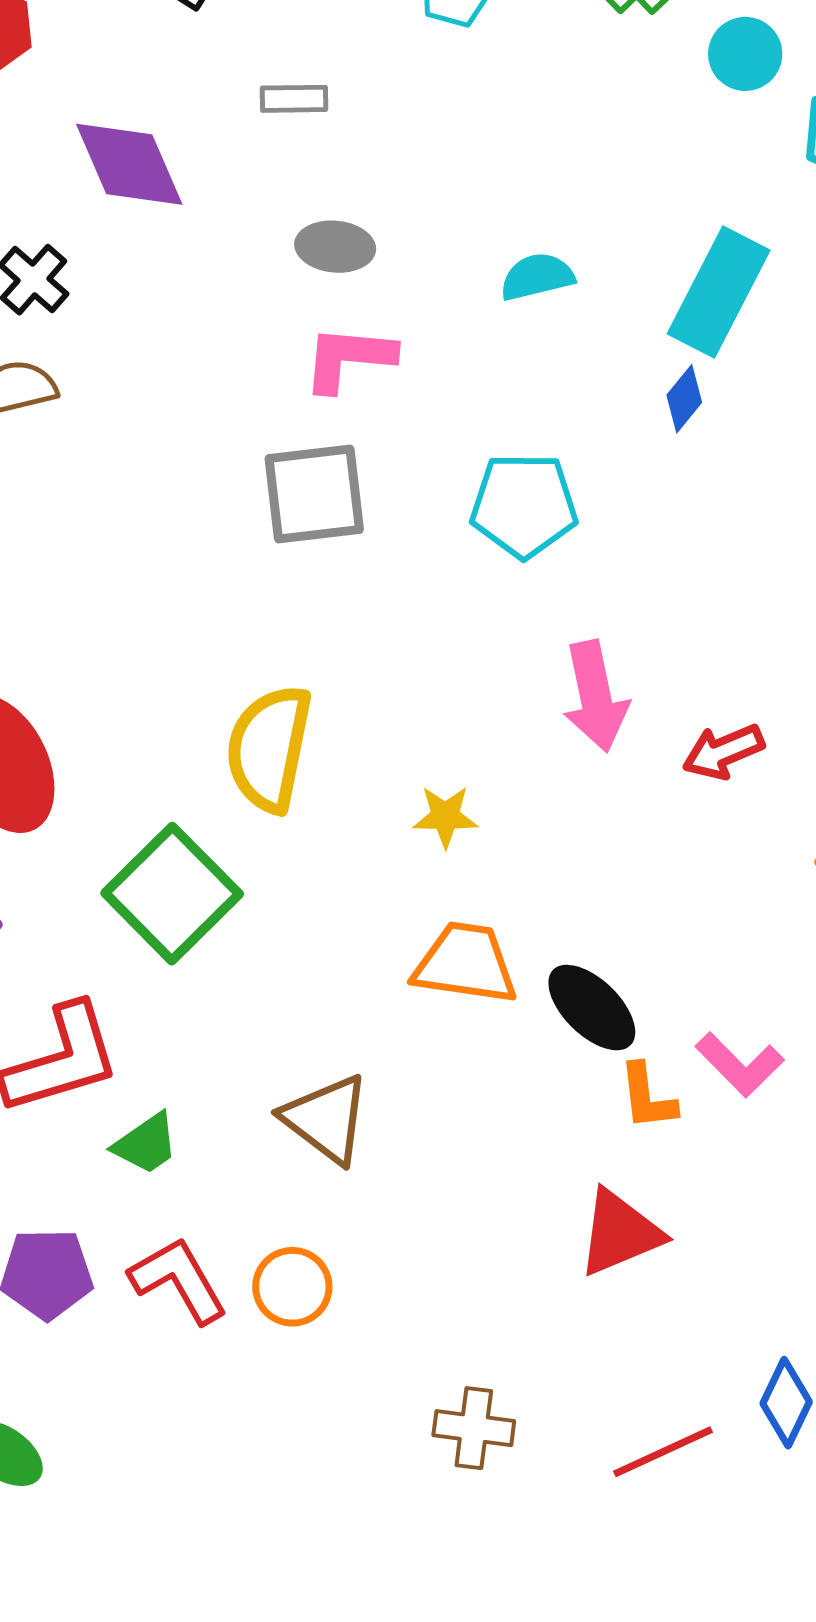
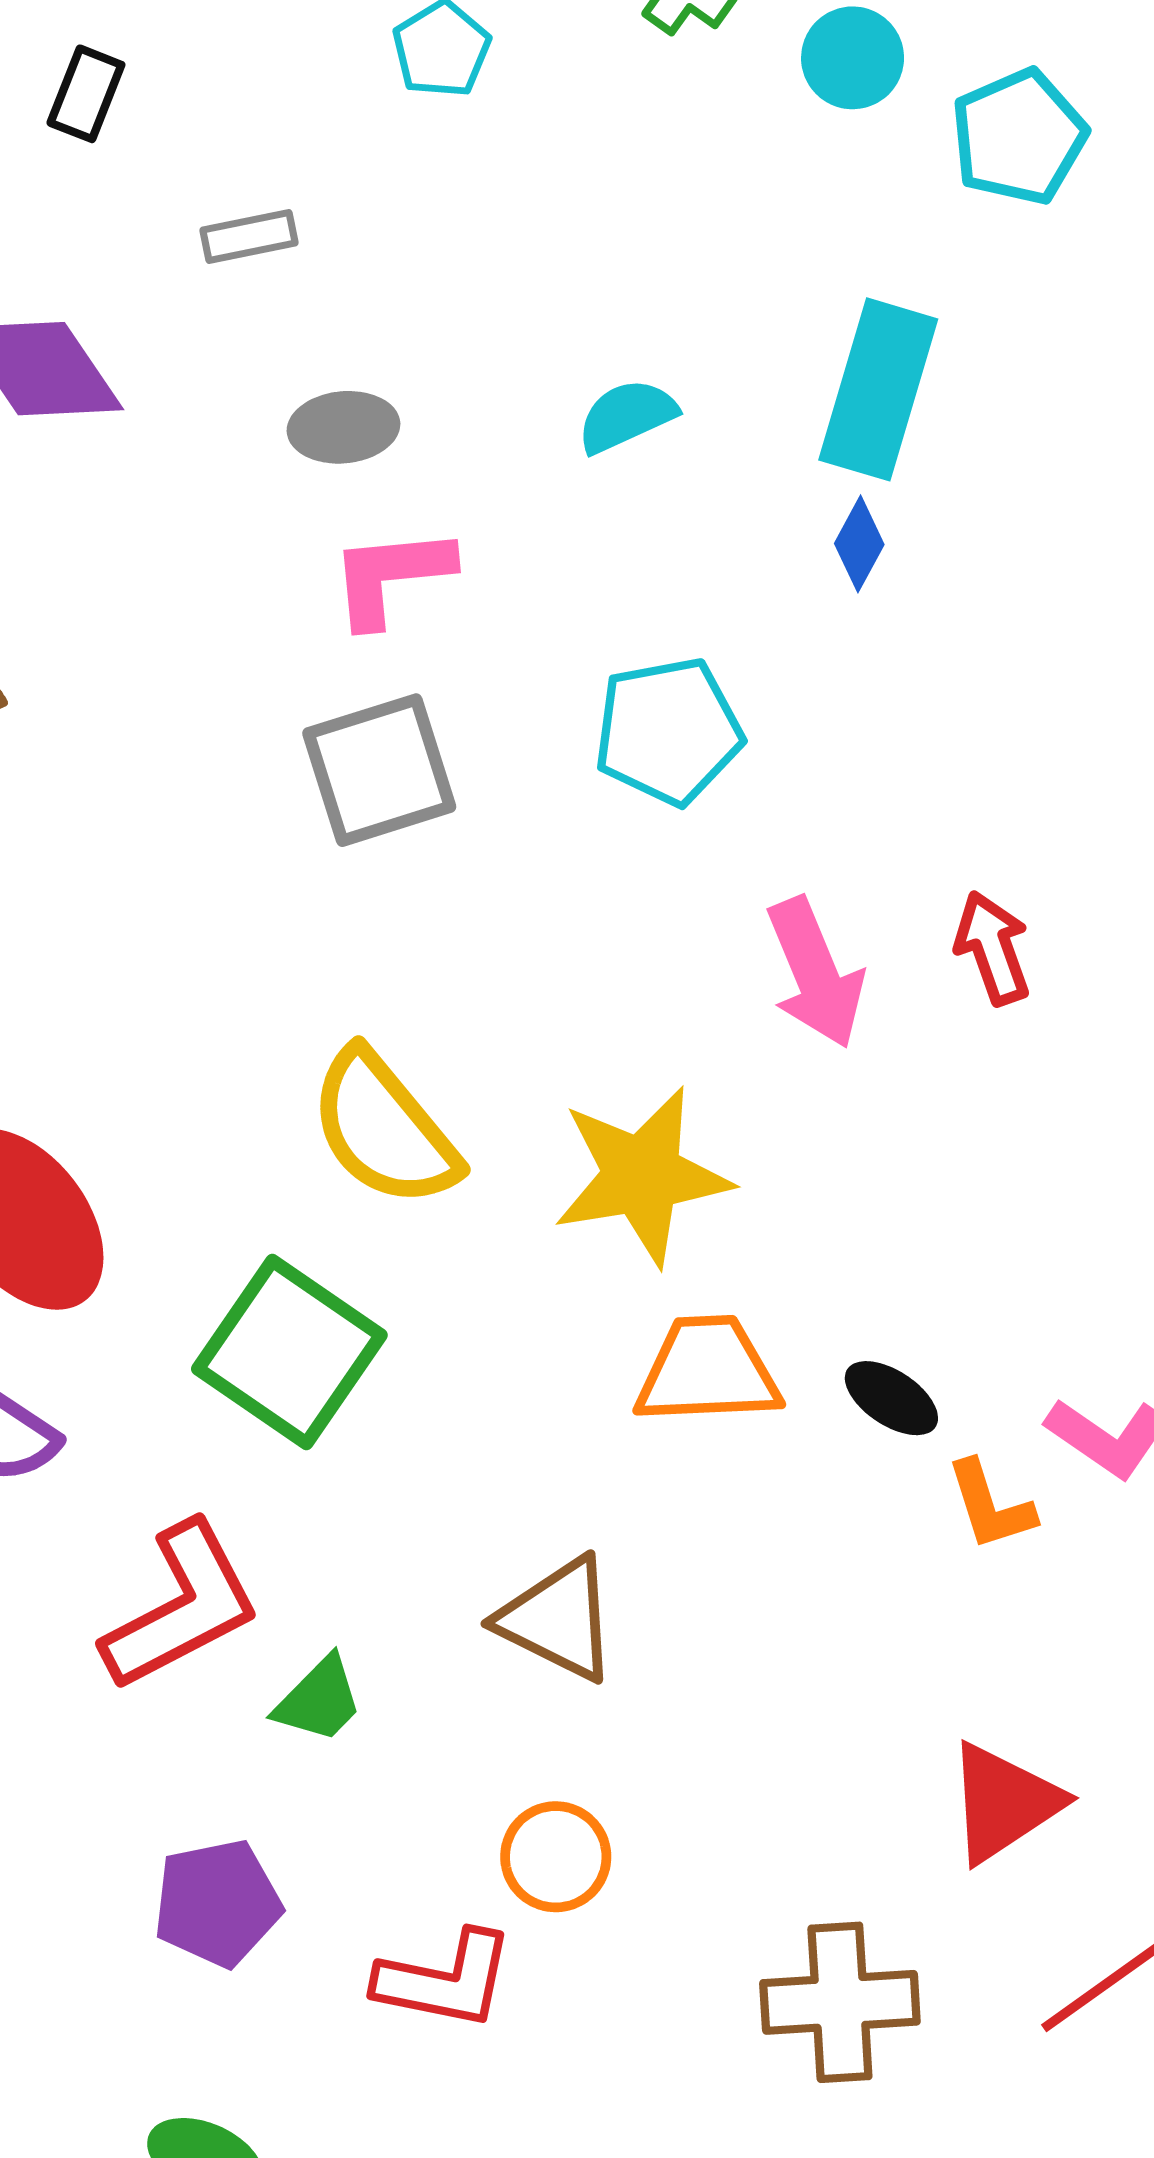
yellow semicircle: (269, 748) -> (384, 1129), turned -40
red arrow: (723, 752) -> (993, 948), moved, turned 104
yellow star: (445, 816) -> (642, 1176), size x2.0
black ellipse: (592, 1008) -> (891, 1398), size x0.7
red triangle: (620, 1233) -> (1004, 1802), moved
red L-shape: (179, 1280) -> (445, 1980), moved, turned 142
brown cross: (474, 1428) -> (840, 2002), size x1.4

